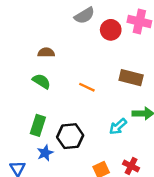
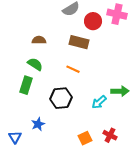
brown rectangle: (131, 78) -> (79, 42), moved
green rectangle: (38, 125) -> (26, 85), moved
black hexagon: (70, 136) -> (61, 98), moved

